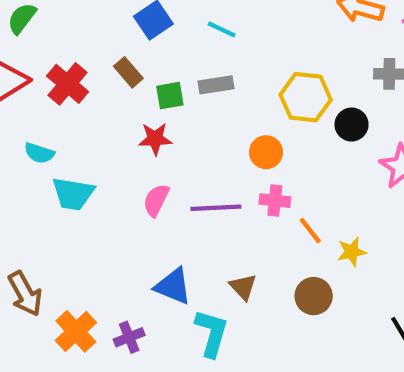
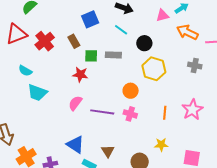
black circle: (352, 125) -> (144, 43), moved
orange line: (310, 231) -> (165, 113), moved, turned 32

